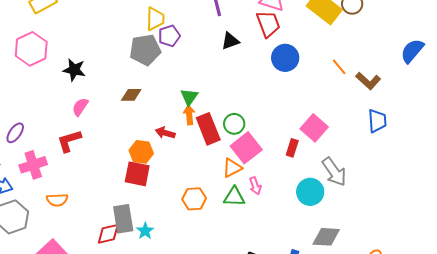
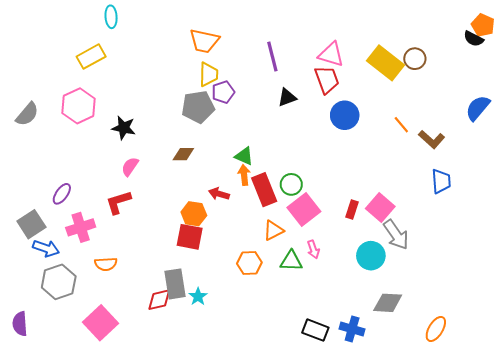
green triangle: (189, 97) -> (244, 156), turned -42
pink square: (314, 128) -> (380, 207), moved
orange triangle: (232, 168) -> (273, 230), moved

